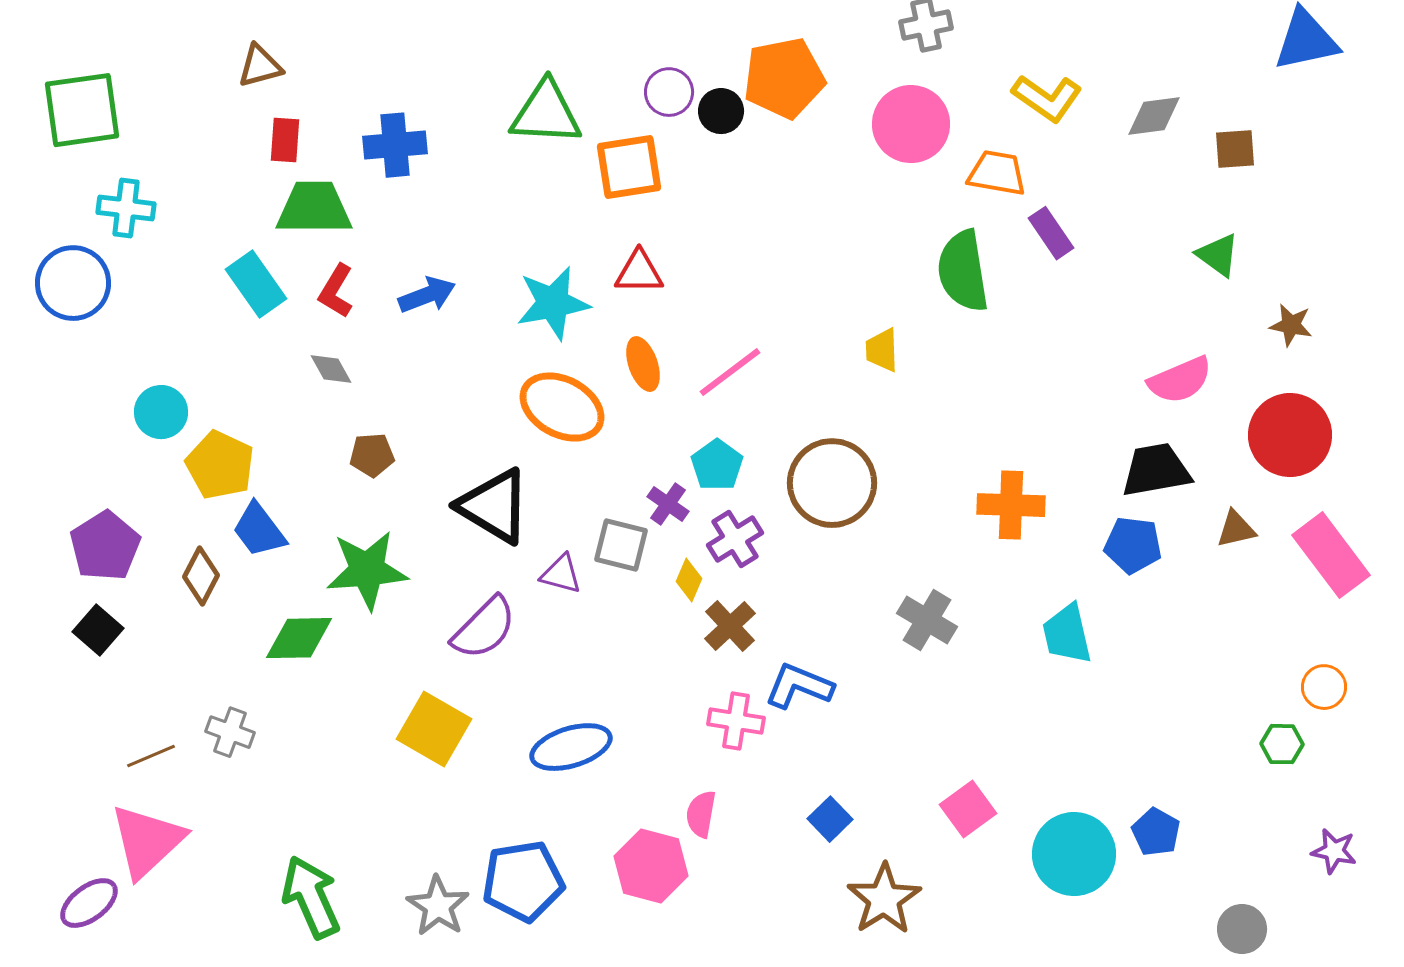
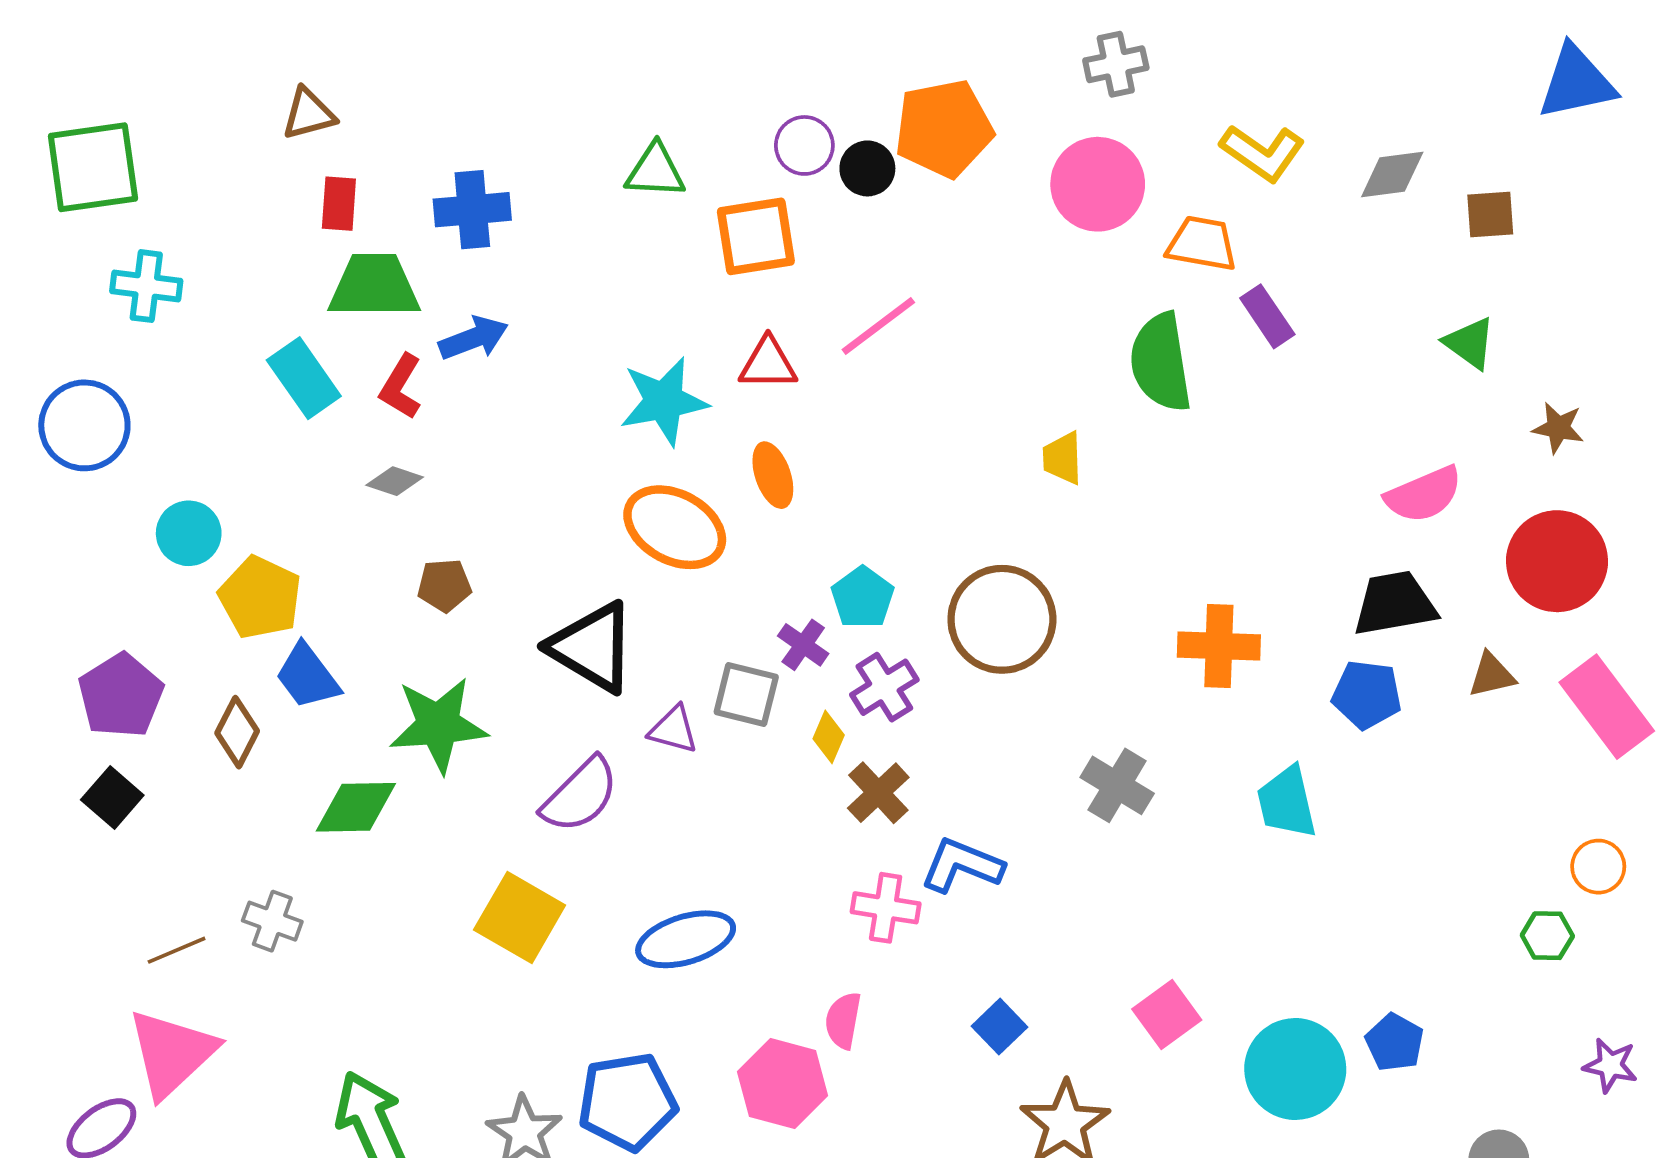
green triangle: (546, 113) -> (655, 171), size x0.7
blue circle: (73, 283) -> (84, 425), moved
blue arrow: (427, 295) -> (473, 338), moved
gray diamond: (331, 369) -> (395, 481), turned -42
pink line: (730, 372) -> (878, 326), moved

